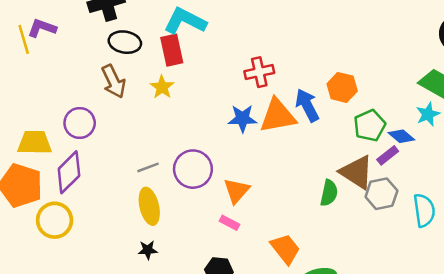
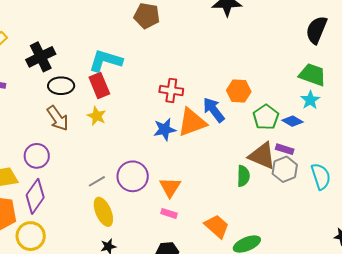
red cross: (259, 72) -> (171, 90), turned 30
purple rectangle: (388, 155) -> (285, 149), moved, turned 66

